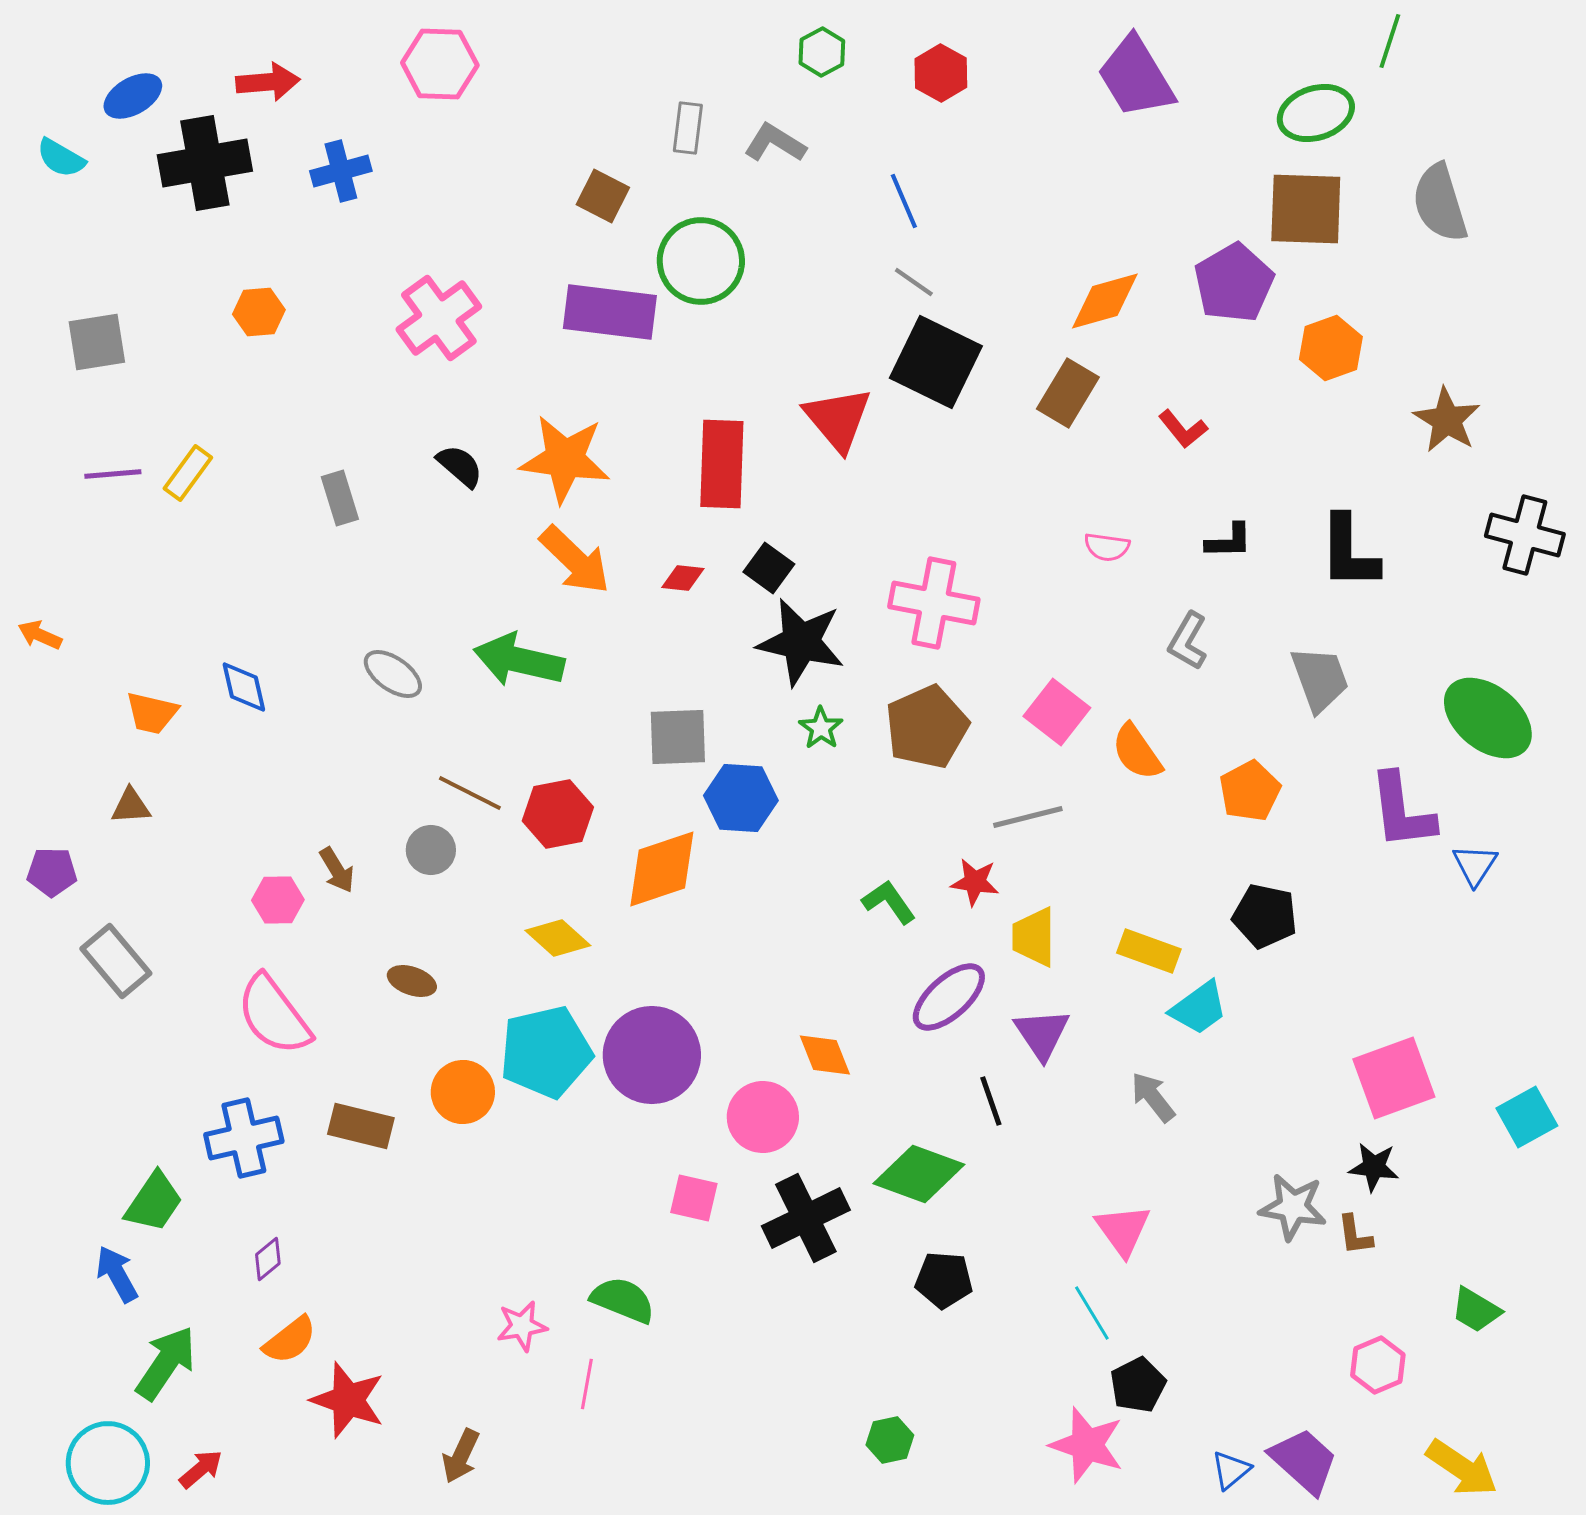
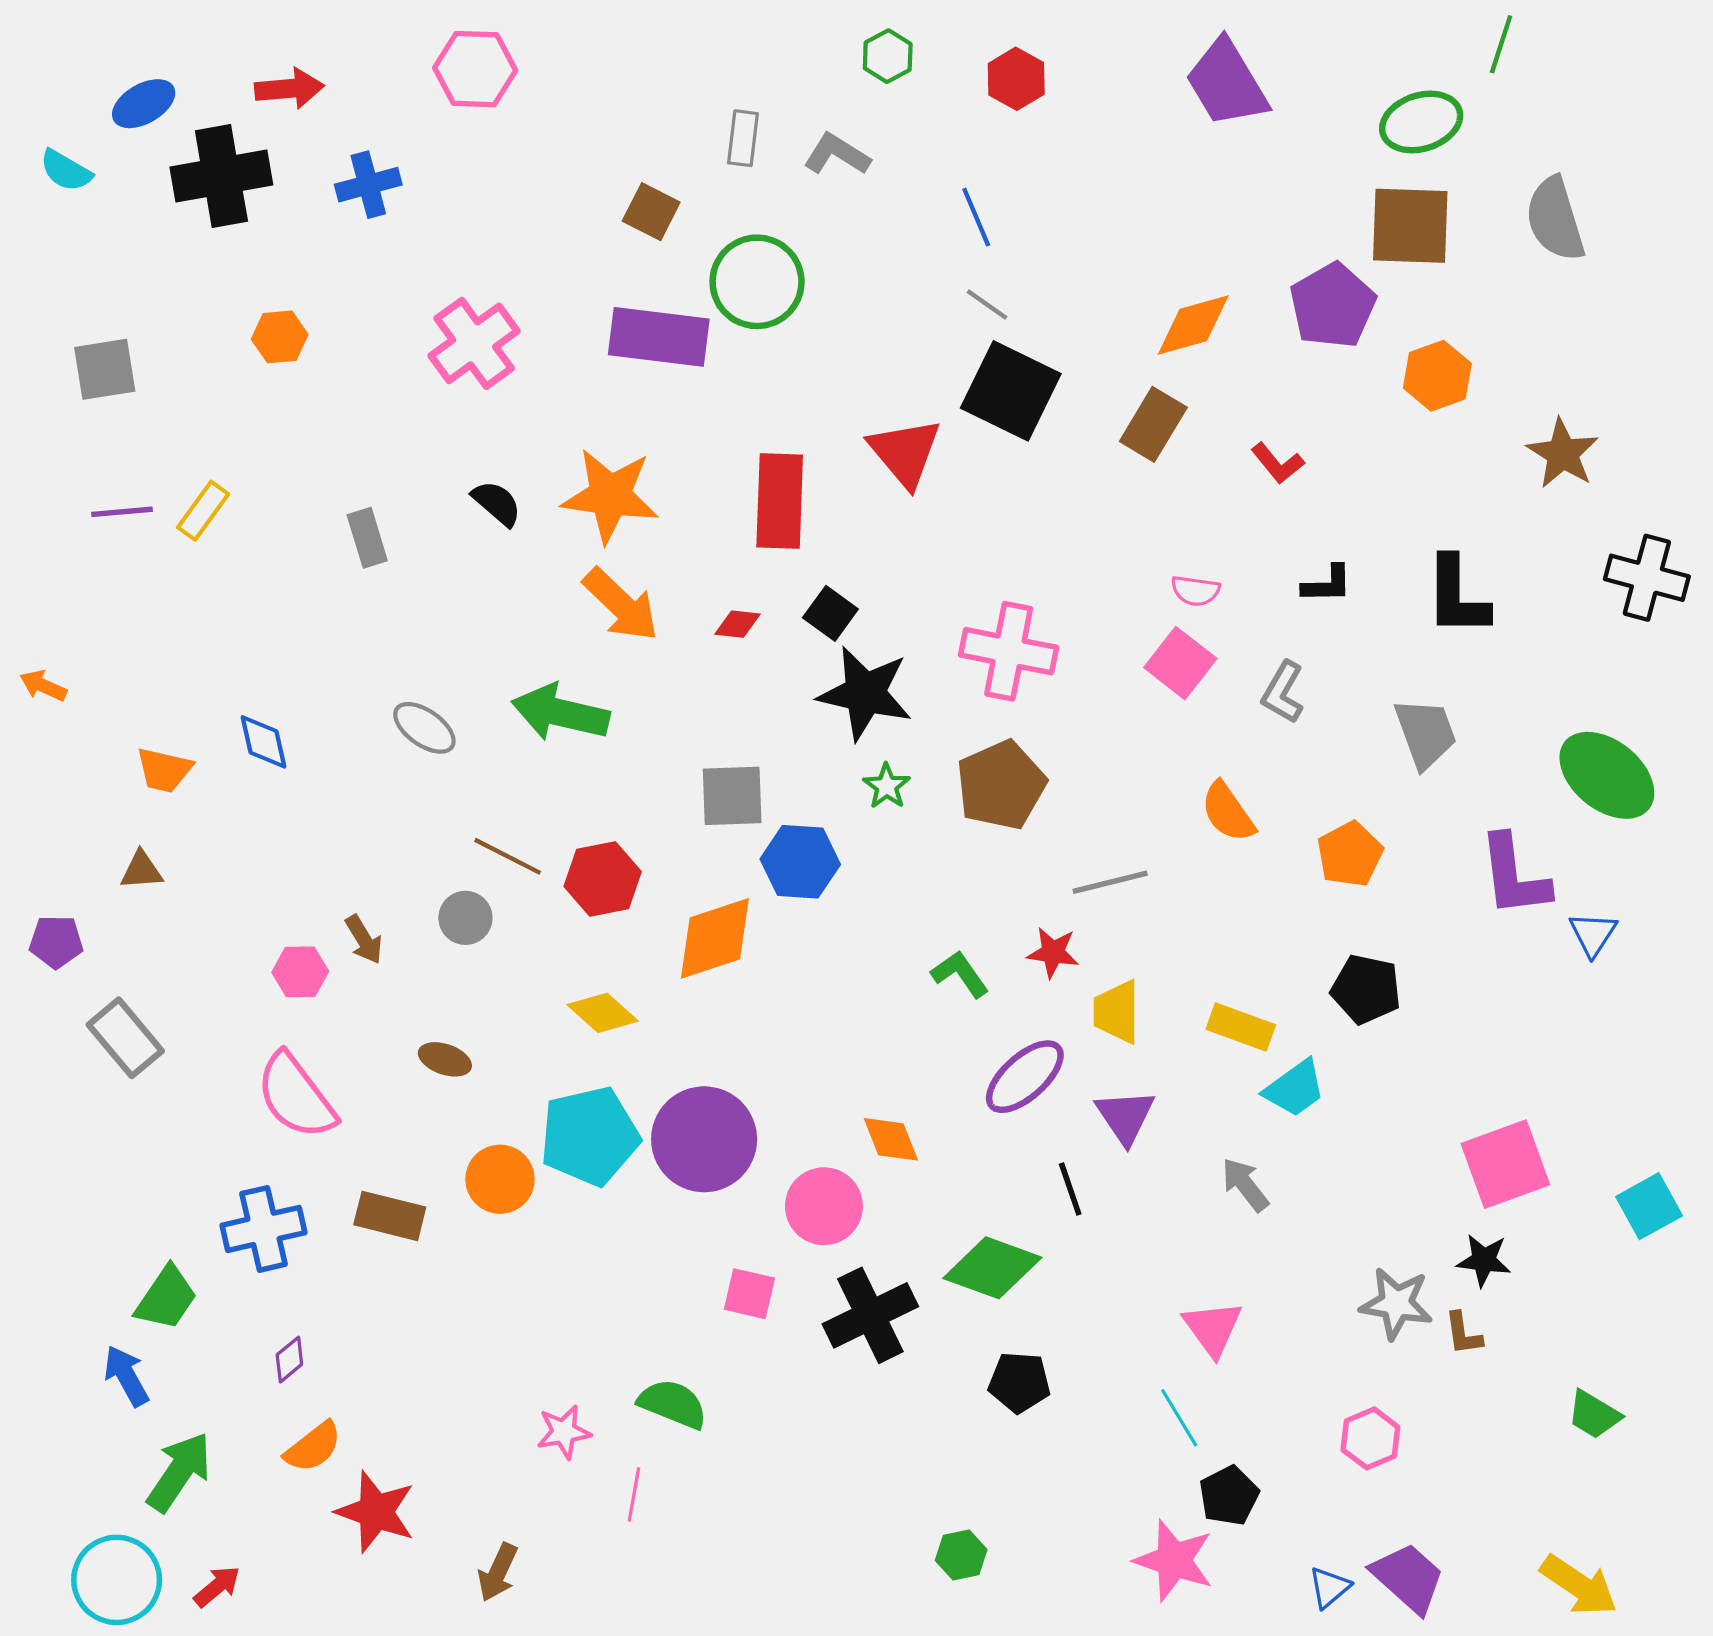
pink square: (1057, 712) -> (1180, 663), moved
pink hexagon: (1378, 1365) -> (1370, 1438), moved

